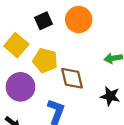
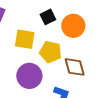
orange circle: (79, 20) -> (73, 26), moved
yellow square: (16, 45) -> (25, 39), turned -30

